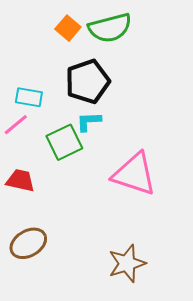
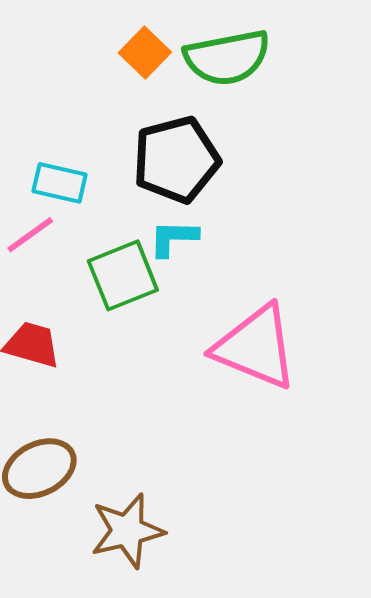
brown star: (127, 263) -> (127, 531), moved

